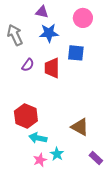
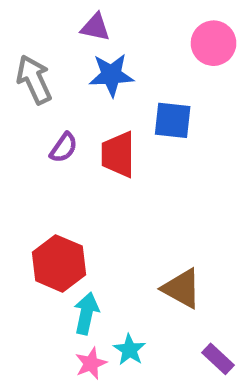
pink circle: (83, 18) -> (214, 43), moved
cyan arrow: (38, 138) -> (86, 313), turned 90

